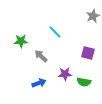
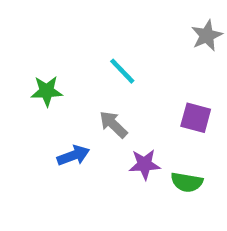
gray arrow: (41, 56) -> (113, 124), moved
blue arrow: (39, 83) -> (73, 156), moved

